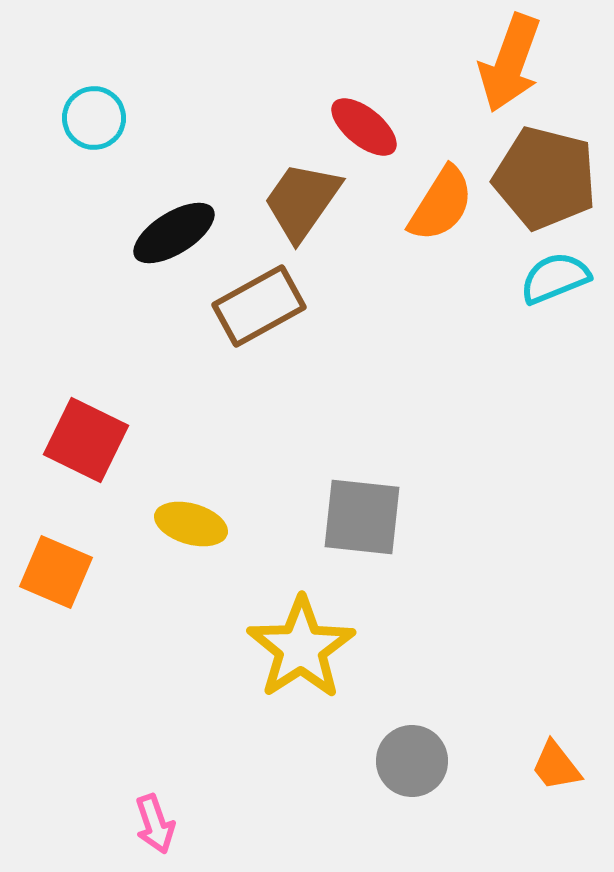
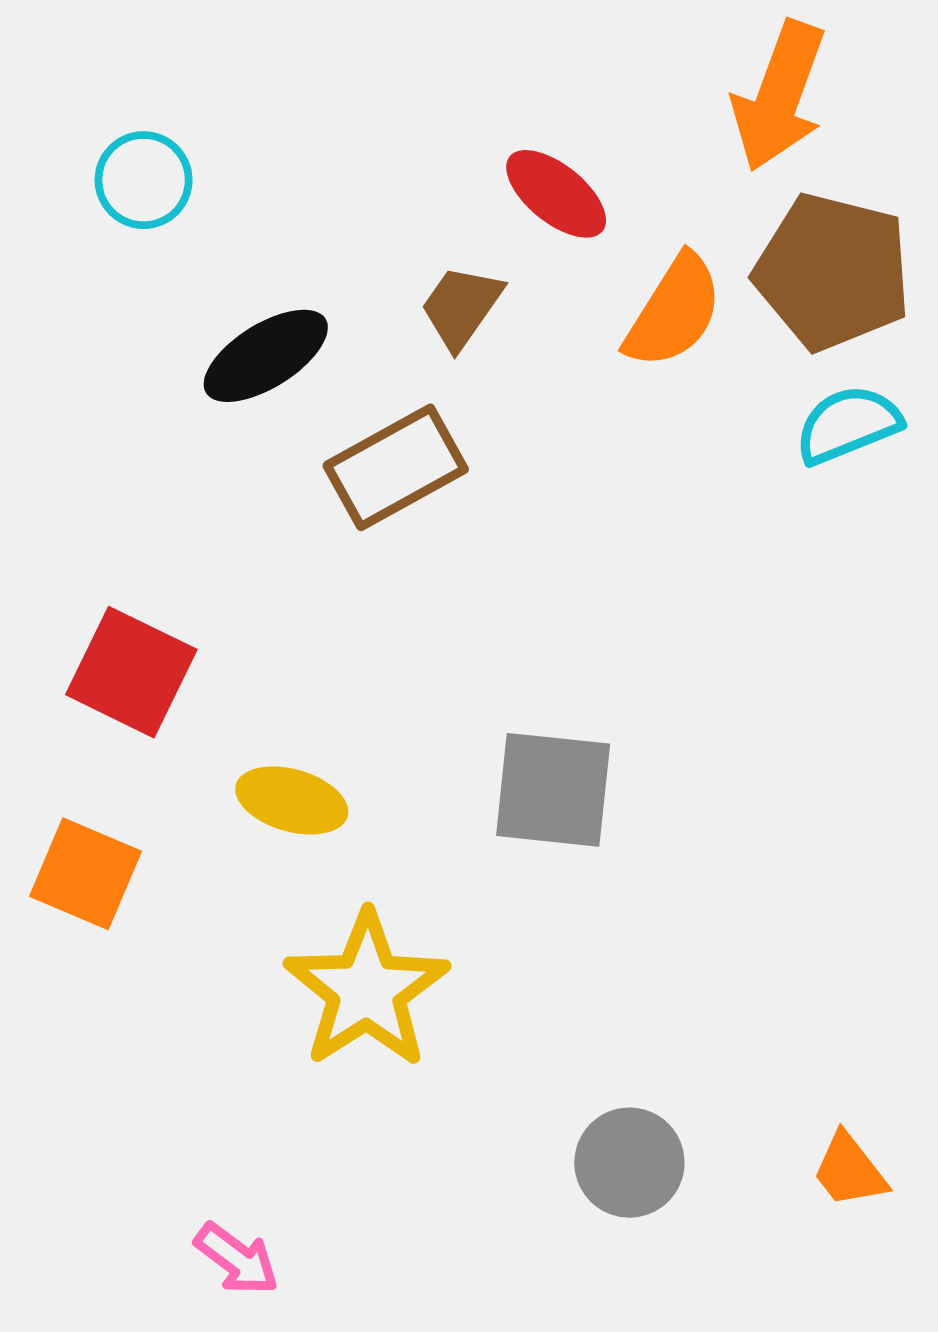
brown trapezoid: (302, 201) -> (461, 307), size x0.7
yellow star: (301, 648) -> (367, 990), moved
pink arrow: (155, 824) -> (237, 1259), turned -34

